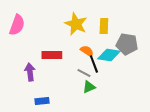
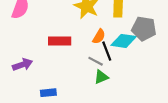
orange semicircle: (87, 51) -> (99, 36), turned 88
purple arrow: (30, 72) -> (22, 65), moved, turned 78

